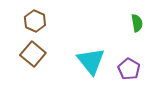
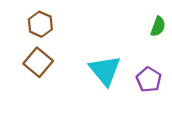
green semicircle: (137, 23) -> (158, 27), turned 30

